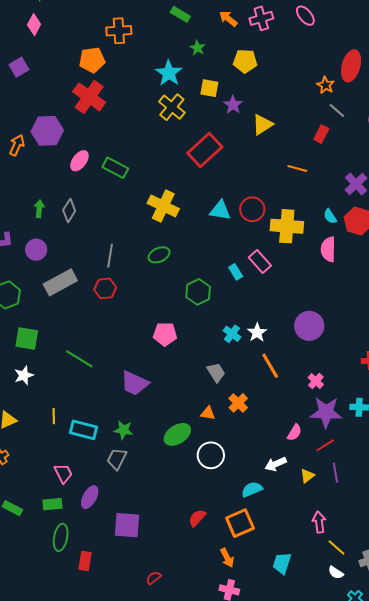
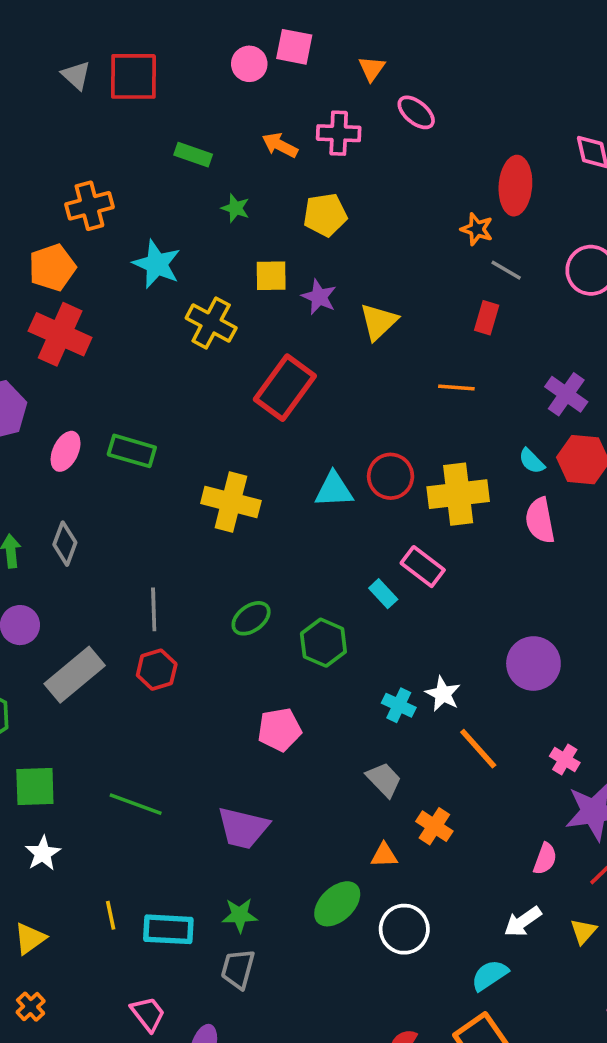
pink cross: (261, 18) -> (339, 133), turned 30
cyan star: (169, 73) -> (157, 264), moved
green ellipse: (159, 255) -> (251, 618), moved

